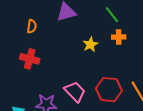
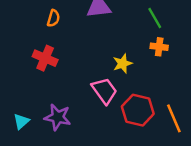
yellow star: (90, 44) -> (123, 64), moved
pink trapezoid: (75, 92) -> (104, 91), moved

